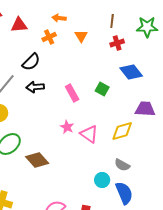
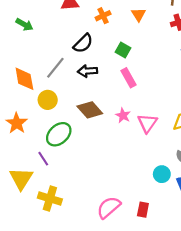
green square: (102, 89) -> (123, 50), moved
pink triangle: (89, 134) -> (147, 123), turned 30
brown diamond: (37, 160) -> (90, 110), moved

